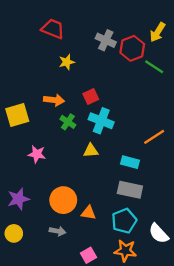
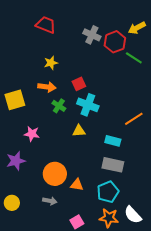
yellow arrow: (158, 32) -> (137, 28), turned 30
yellow star: (67, 62) -> (51, 63), moved
purple star: (18, 199) -> (16, 161), moved
white semicircle: (159, 233) -> (133, 215), moved

